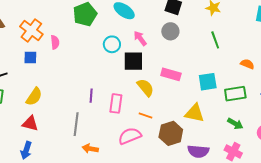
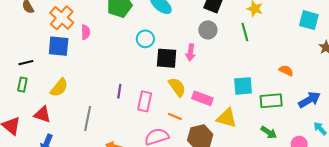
pink arrow: (140, 38) -> (191, 52), moved, turned -140
green line: (215, 40) -> (245, 32), moved
blue square: (30, 57) -> (59, 46), size x1.5
pink rectangle: (171, 74) -> (202, 98), moved
red triangle: (30, 123) -> (42, 114), moved
gray line: (76, 124) -> (88, 118), moved

